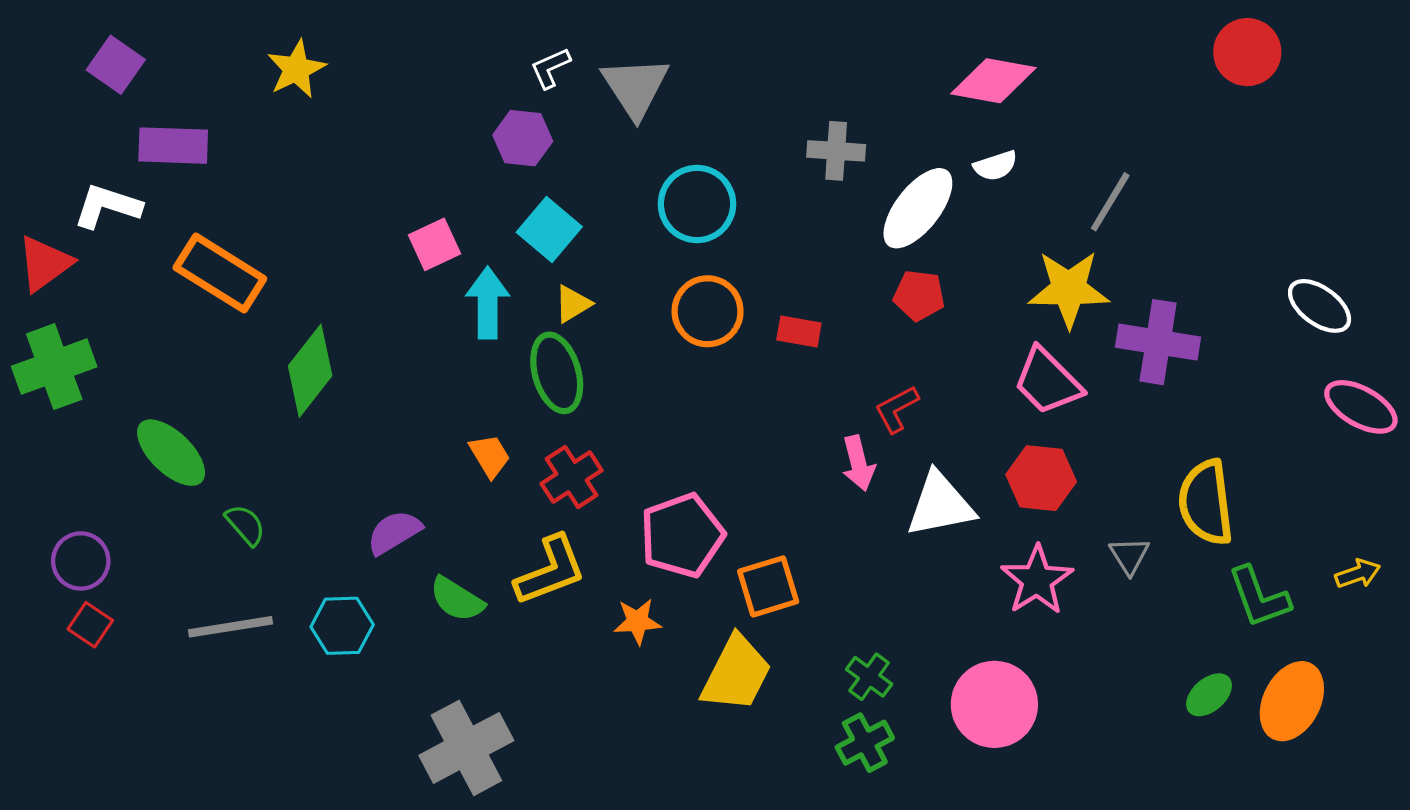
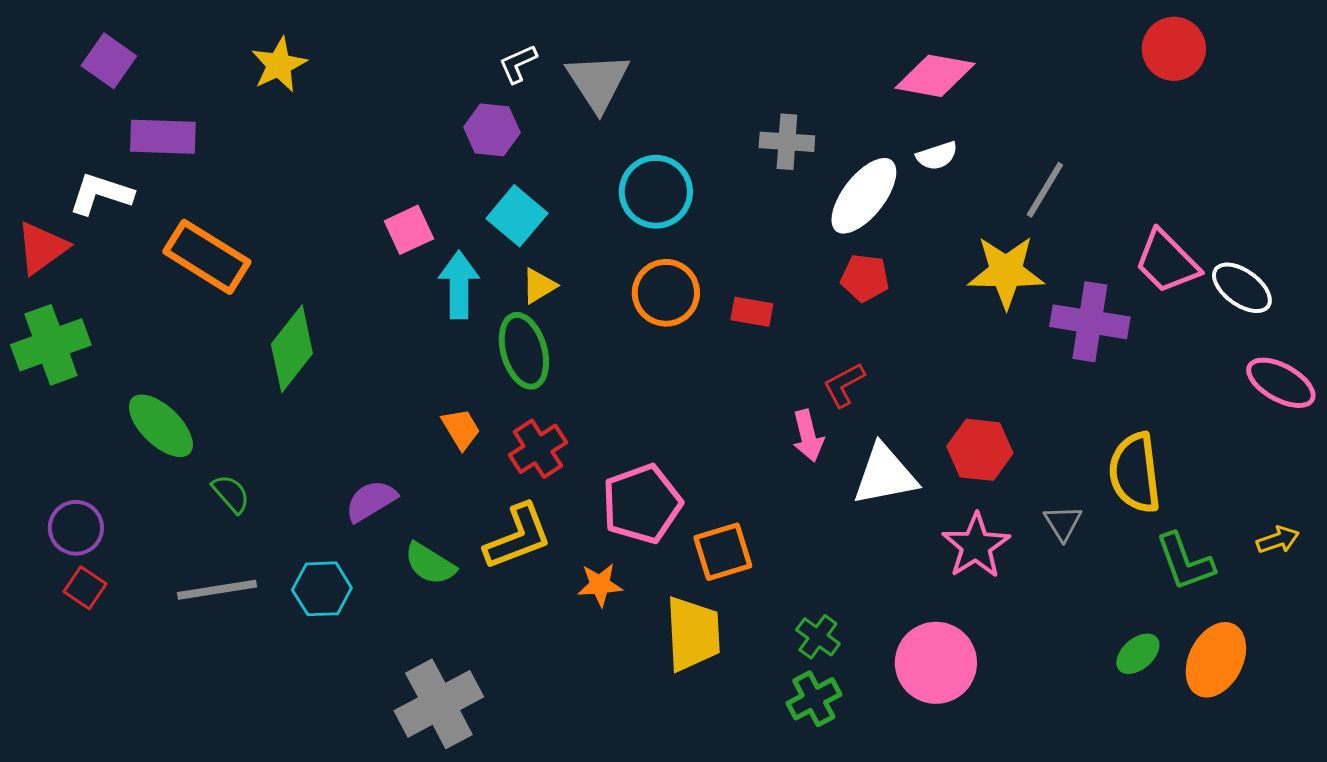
pink trapezoid: (1048, 381) -> (1167, 262), moved
yellow trapezoid: (736, 674) -> (693, 634), turned -30

